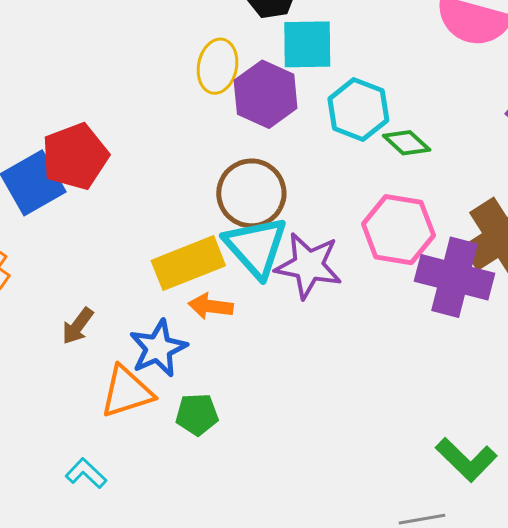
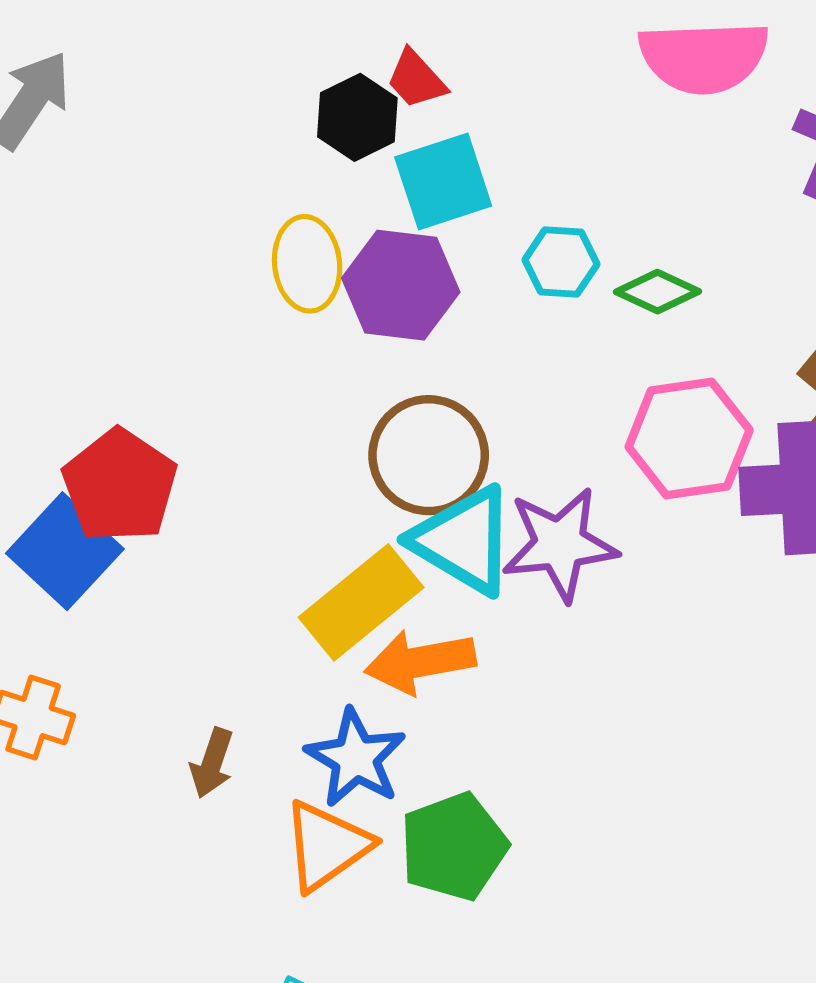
cyan hexagon: (358, 110) -> (561, 262), size x0.7
orange arrow: (211, 306) -> (420, 662), size x1.4
green pentagon: (197, 414) -> (454, 847), size x1.5

